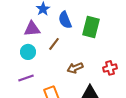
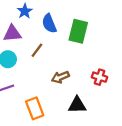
red cross: (110, 68) -> (100, 77), turned 32

